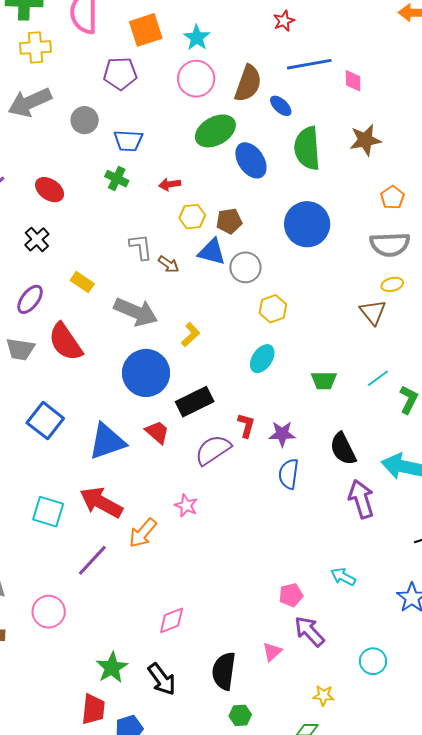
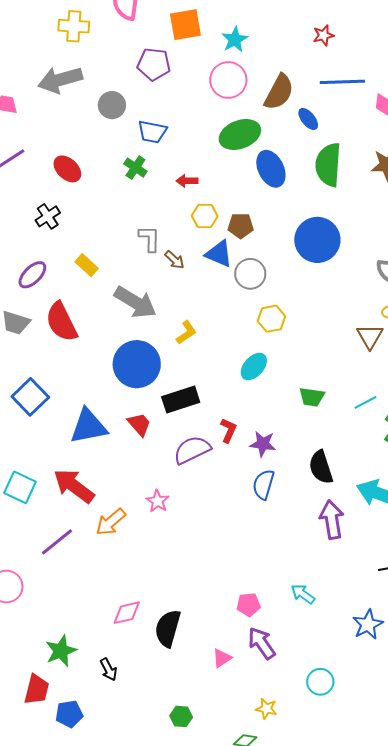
black semicircle: (224, 671) -> (168, 628), moved
black arrow: (162, 679) -> (109, 670), size x0.7

